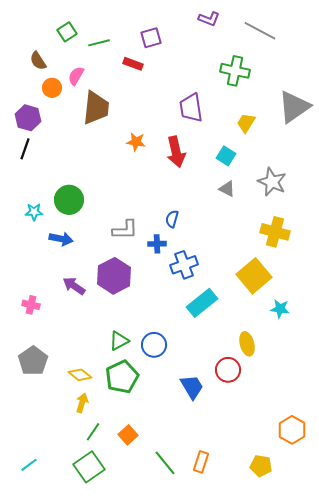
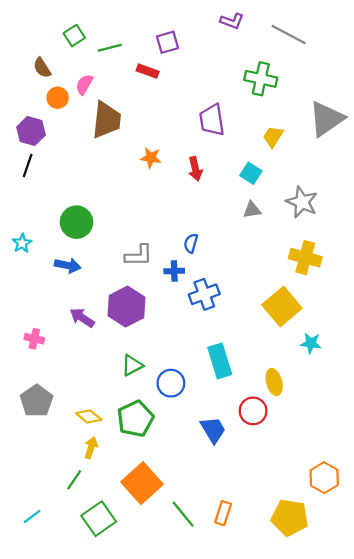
red arrow: (176, 152) -> (195, 169), size x0.7
gray triangle: (227, 189) -> (252, 210), turned -36
cyan star: (34, 212) -> (22, 243), moved, turned -30
cyan rectangle: (202, 303) -> (220, 361), moved, turned -68
green triangle: (119, 341) -> (132, 365), moved
green line: (93, 432) -> (74, 480), moved
orange square: (128, 435) -> (142, 483), size x1.8
yellow pentagon: (261, 466) -> (290, 518), size x1.5

